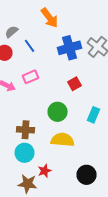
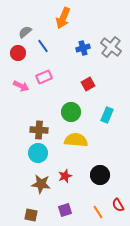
orange arrow: (50, 18) -> (63, 18), turned 60
blue cross: (70, 48) -> (83, 48), size x0.6
red star: (44, 171) -> (65, 176), moved

